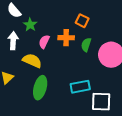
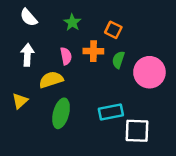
green star: (30, 25) -> (72, 22), moved
pink semicircle: (44, 42) -> (66, 56), turned 144
yellow semicircle: (32, 61) -> (51, 80), turned -42

